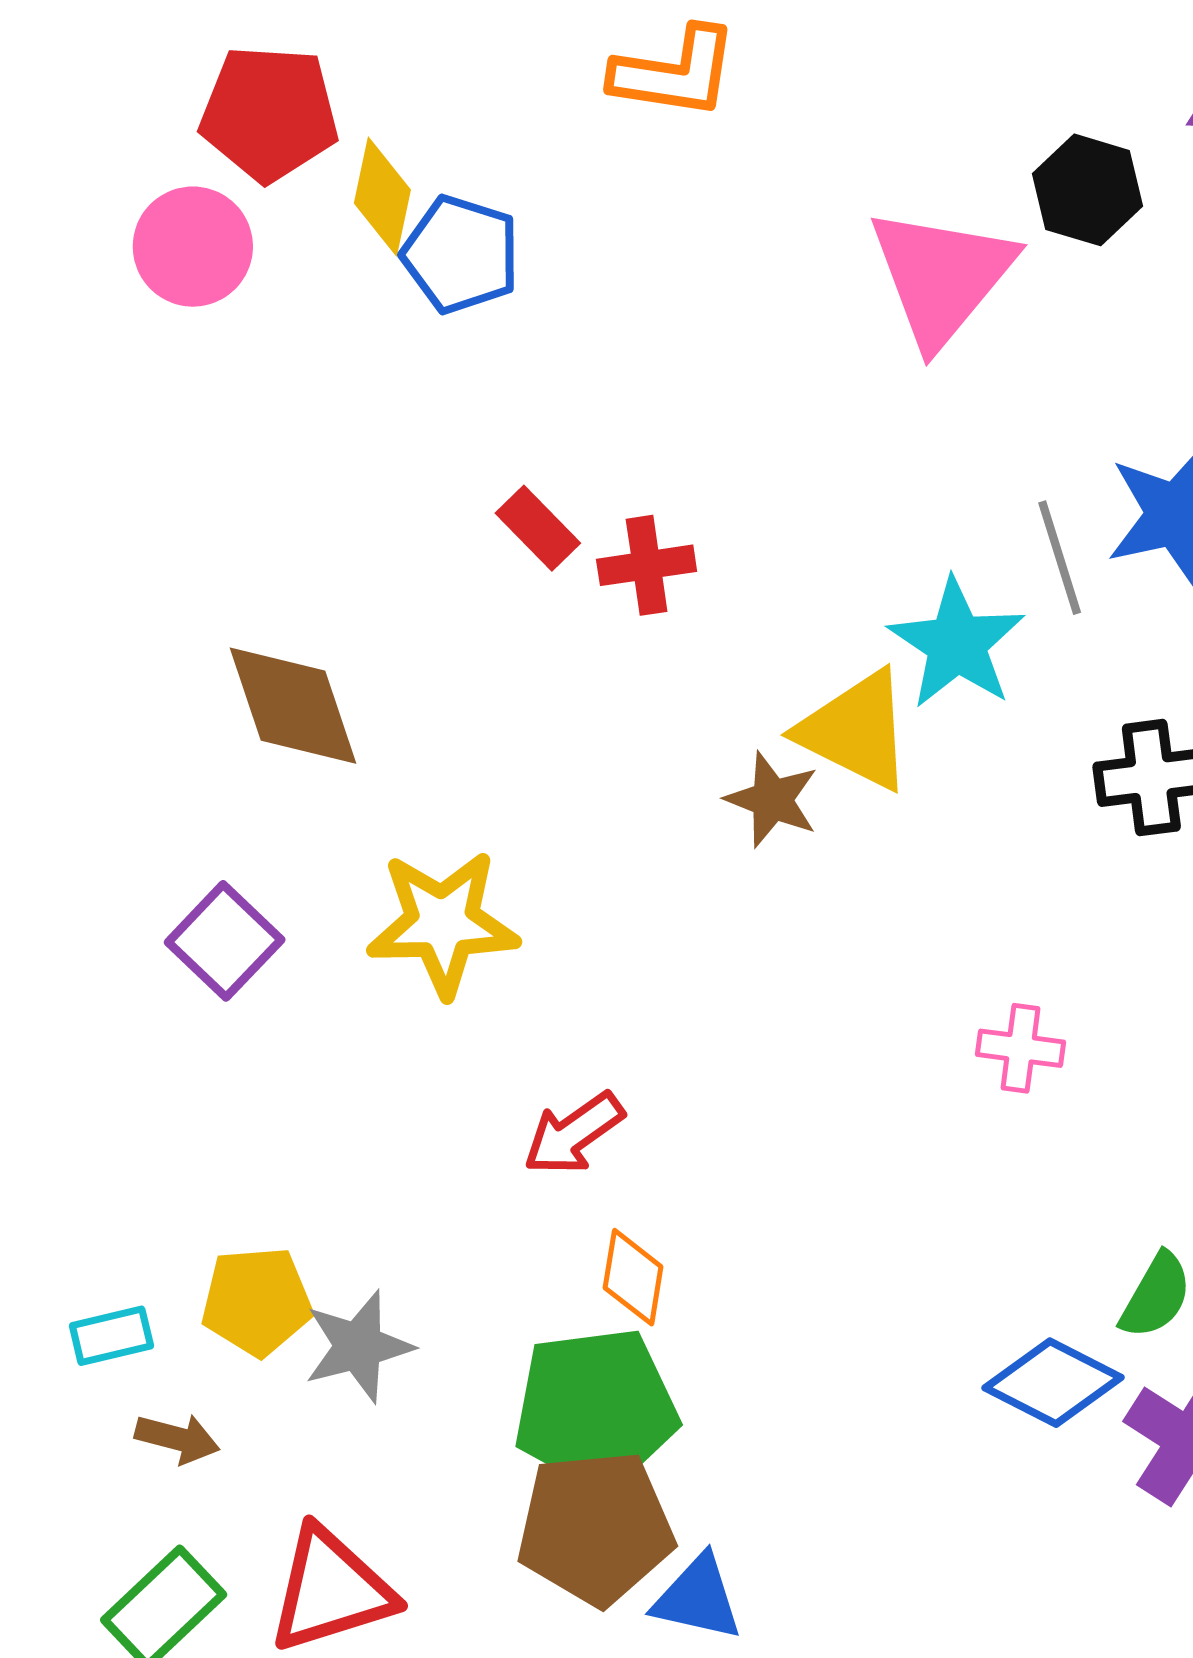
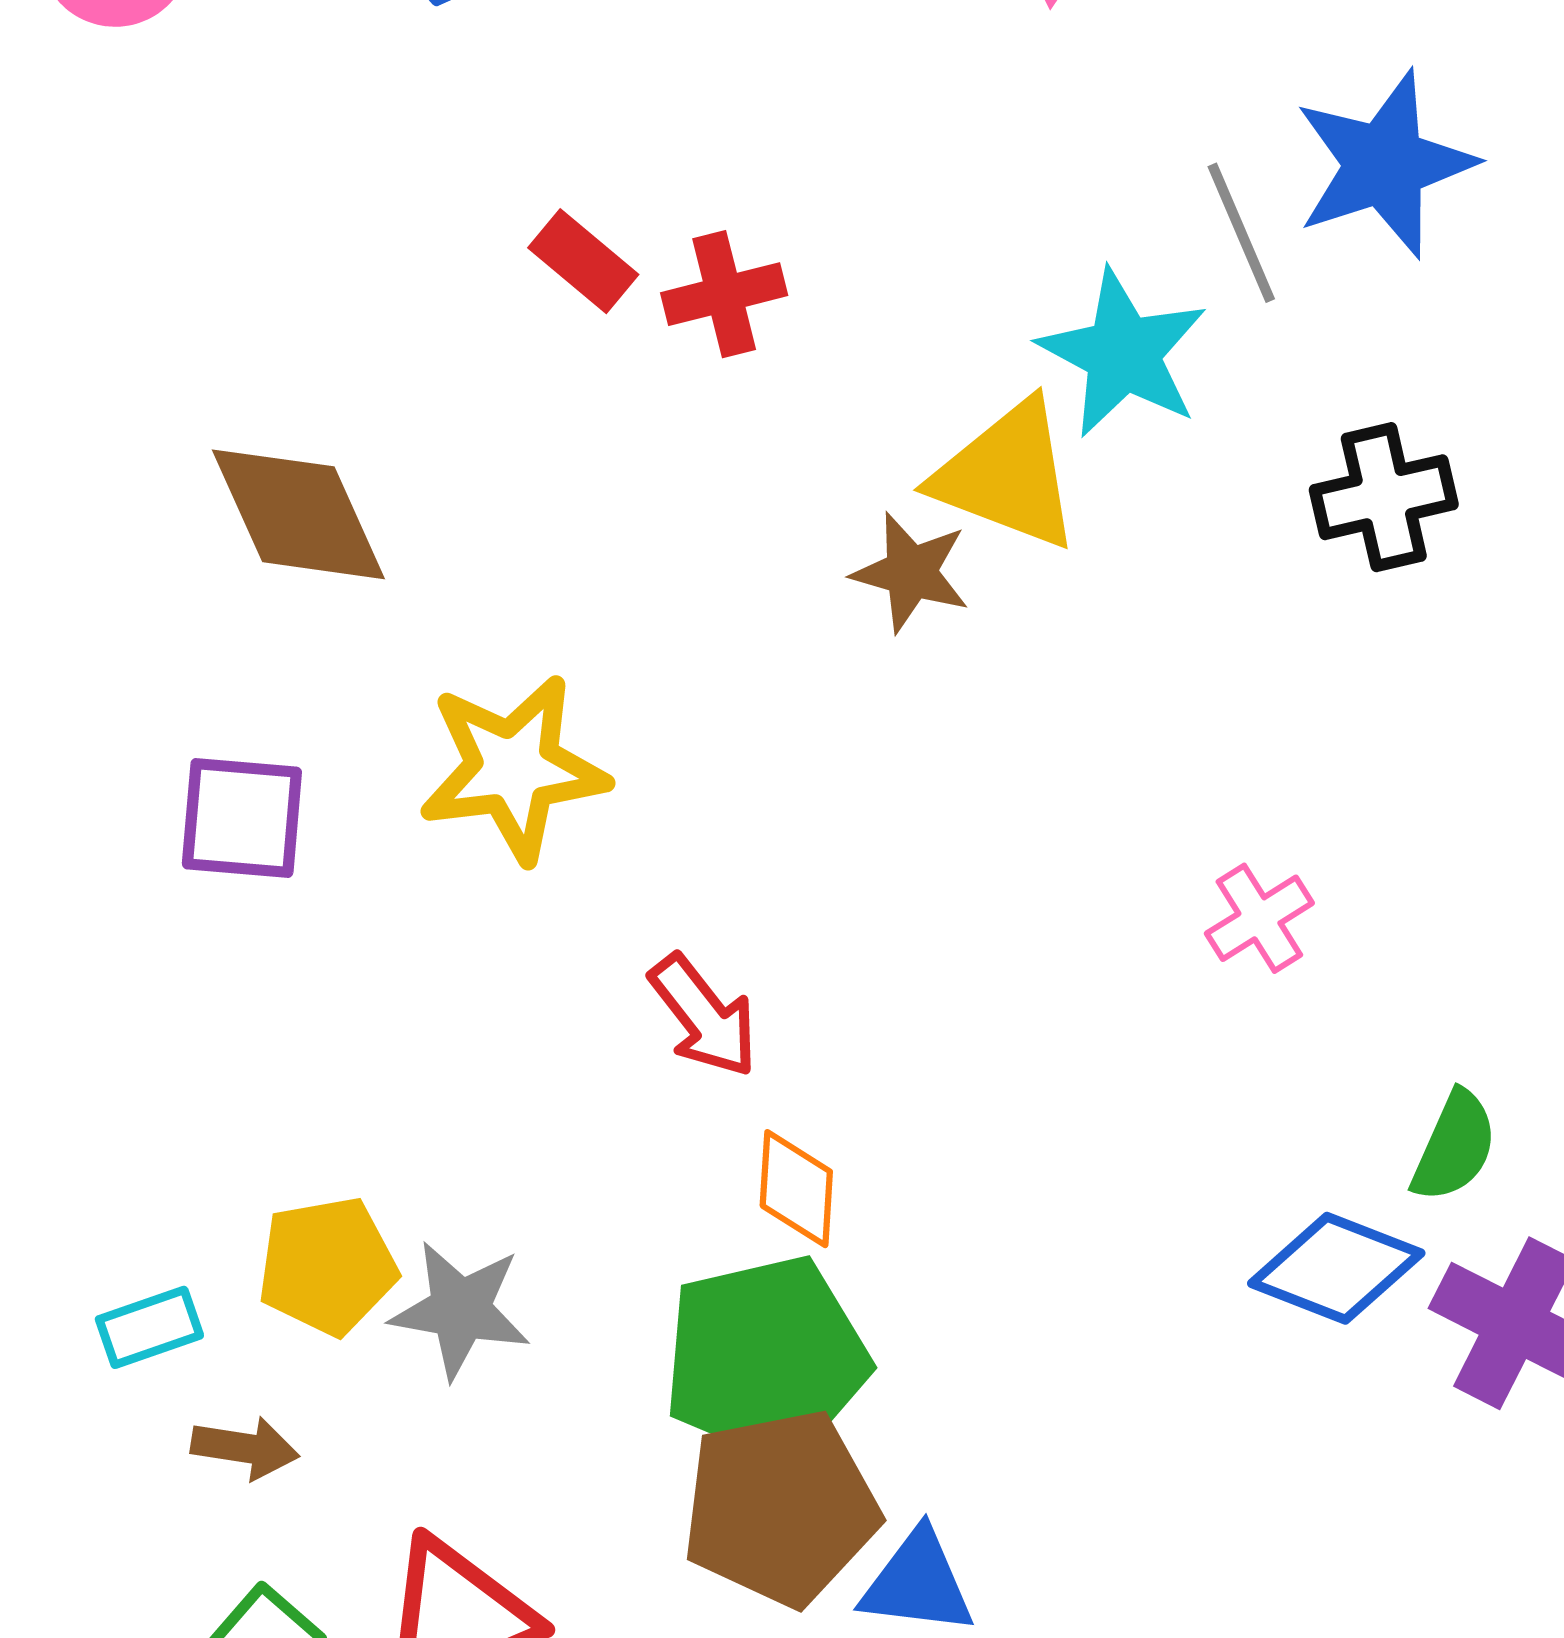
purple square: (225, 941) -> (242, 818), turned -33
pink cross: (1020, 1048) -> (1259, 918), moved, turned -34
red arrow: (574, 1134) -> (704, 1016), turned -87
gray star: (358, 1346) -> (460, 1310), turned 30

